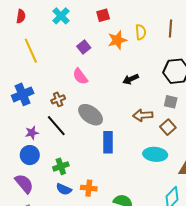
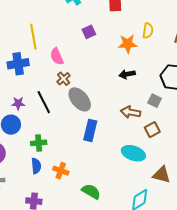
orange star: (117, 40) -> (128, 44), moved
yellow line: (31, 51) -> (33, 37), moved
pink semicircle: (80, 76) -> (57, 56), moved
brown cross: (58, 99) -> (64, 79), moved, turned -32
gray square: (171, 102) -> (155, 101), moved
blue semicircle: (64, 189) -> (36, 166), turned -133

